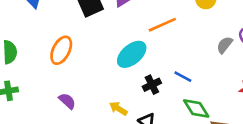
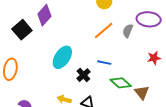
orange line: (162, 25) -> (104, 30), moved

